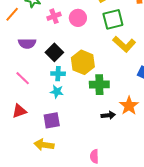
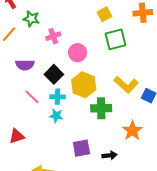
pink circle: (78, 18) -> (78, 53), moved
yellow L-shape: (124, 44) -> (126, 85), moved
pink line: (23, 78) -> (32, 97), moved
black arrow: (108, 115) -> (110, 155), moved
purple square: (52, 120) -> (81, 148), moved

